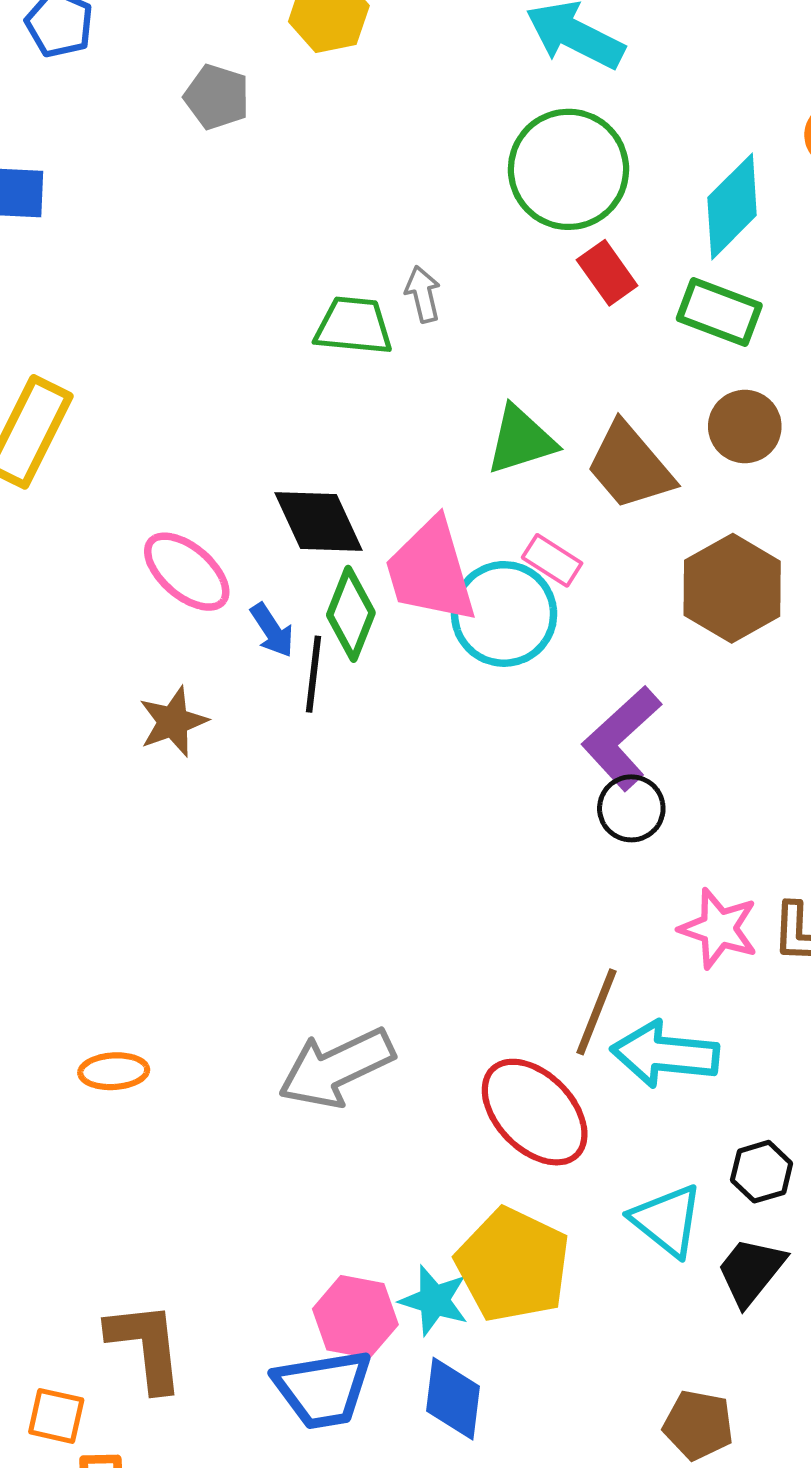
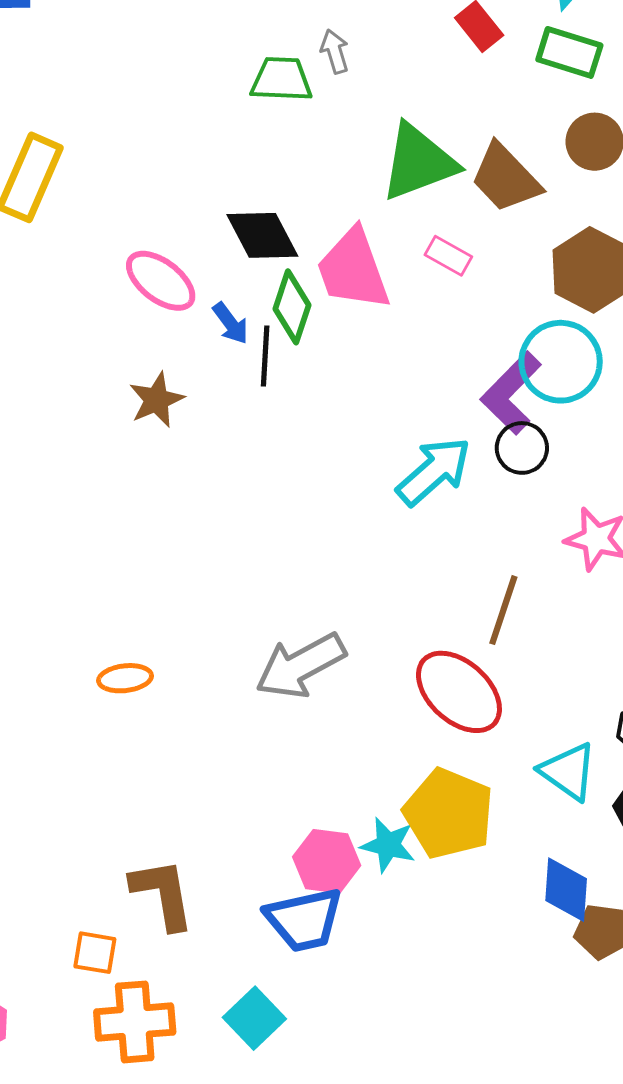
green triangle: (521, 440) -> (418, 162), size x1.4
cyan circle: (504, 614) -> (561, 362), moved
cyan arrow: (665, 1054) -> (434, 471), moved, turned 136
blue diamond: (453, 1399) -> (566, 890), moved

